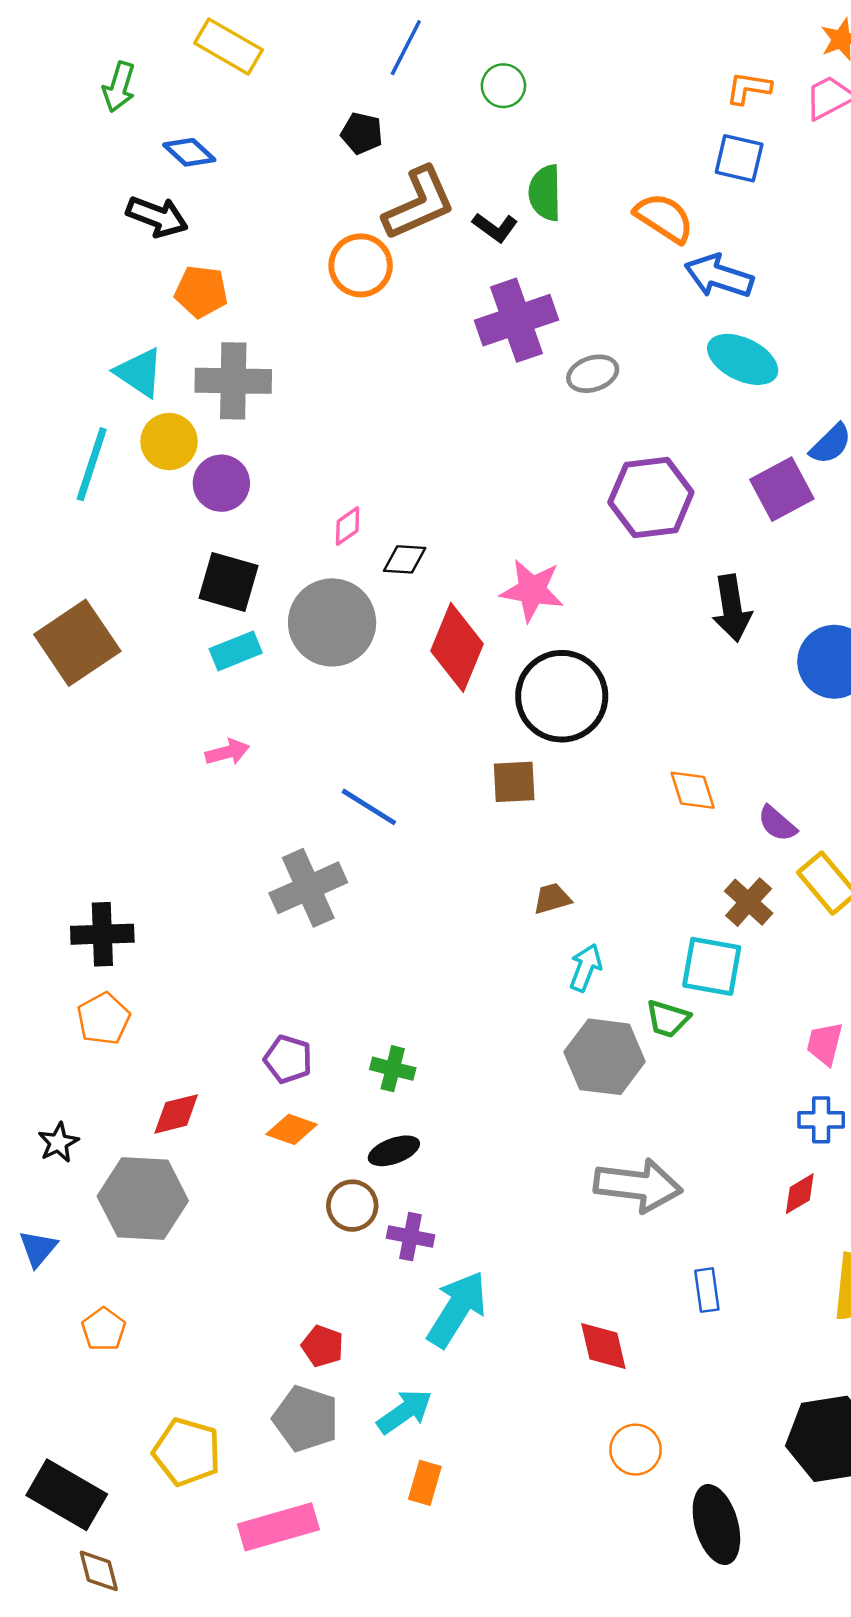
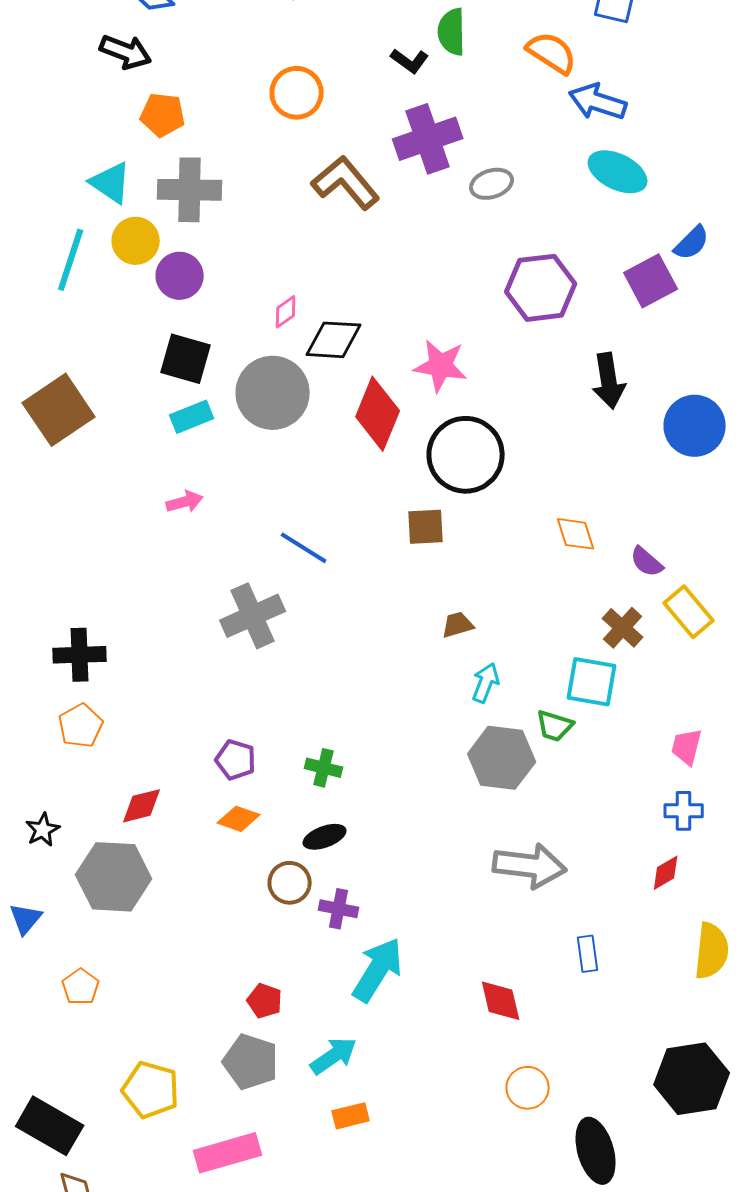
brown L-shape: (419, 204) -> (346, 183), moved, turned -106
black diamond: (405, 559) -> (334, 340), size x1.5
orange rectangle: (425, 1483) -> (351, 1116), turned 60

